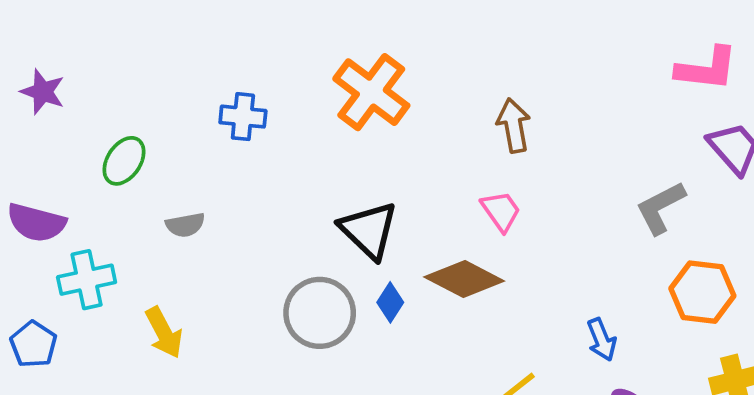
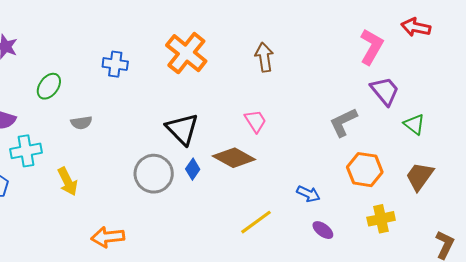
pink L-shape: (707, 69) -> (371, 47), turned -69
brown arrow: (514, 125) -> (264, 57), moved
blue arrow: (602, 340) -> (308, 194), turned -45

